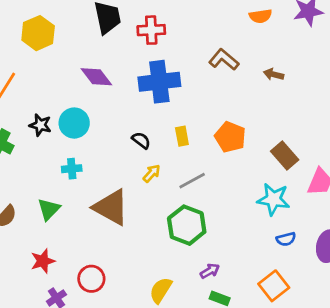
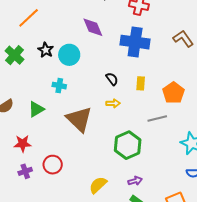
yellow arrow: (152, 173) -> (113, 103), turned 32
gray line: (192, 181) -> (157, 119), moved

